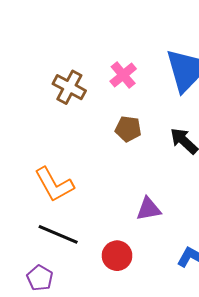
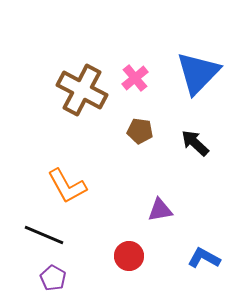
brown cross: (69, 87) -> (82, 90), size x1.5
black line: (58, 234) -> (44, 235), moved

